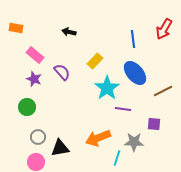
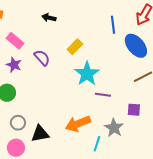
blue ellipse: (135, 73) -> (136, 46), moved
gray star: (134, 142) -> (114, 128), turned 30

